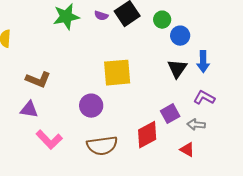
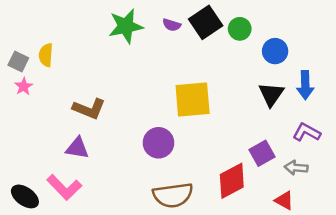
green circle: (162, 20) -> (240, 29), moved
pink L-shape: (49, 140) -> (64, 187), moved

